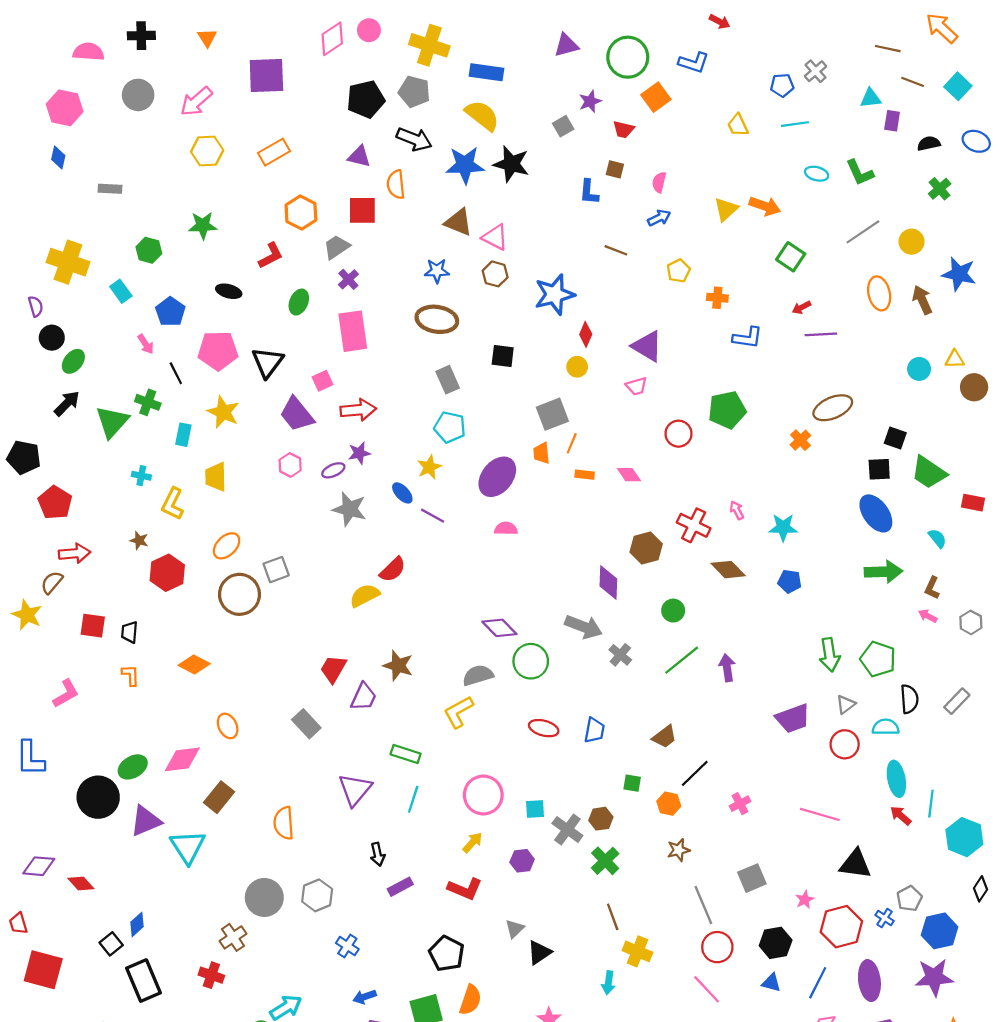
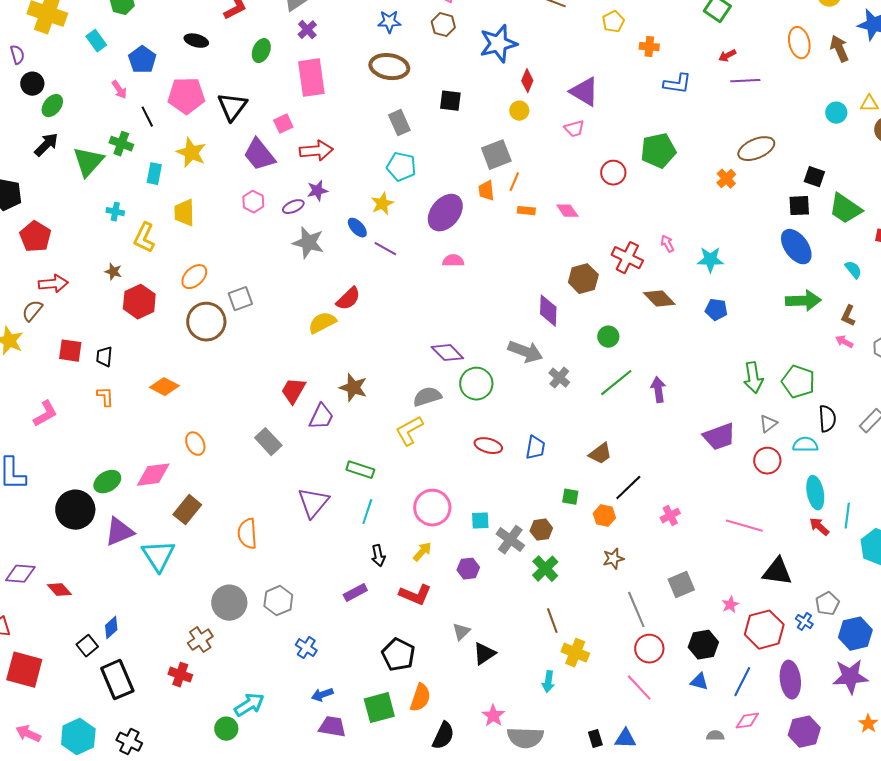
black arrow: (378, 854) -> (378, 556), moved

